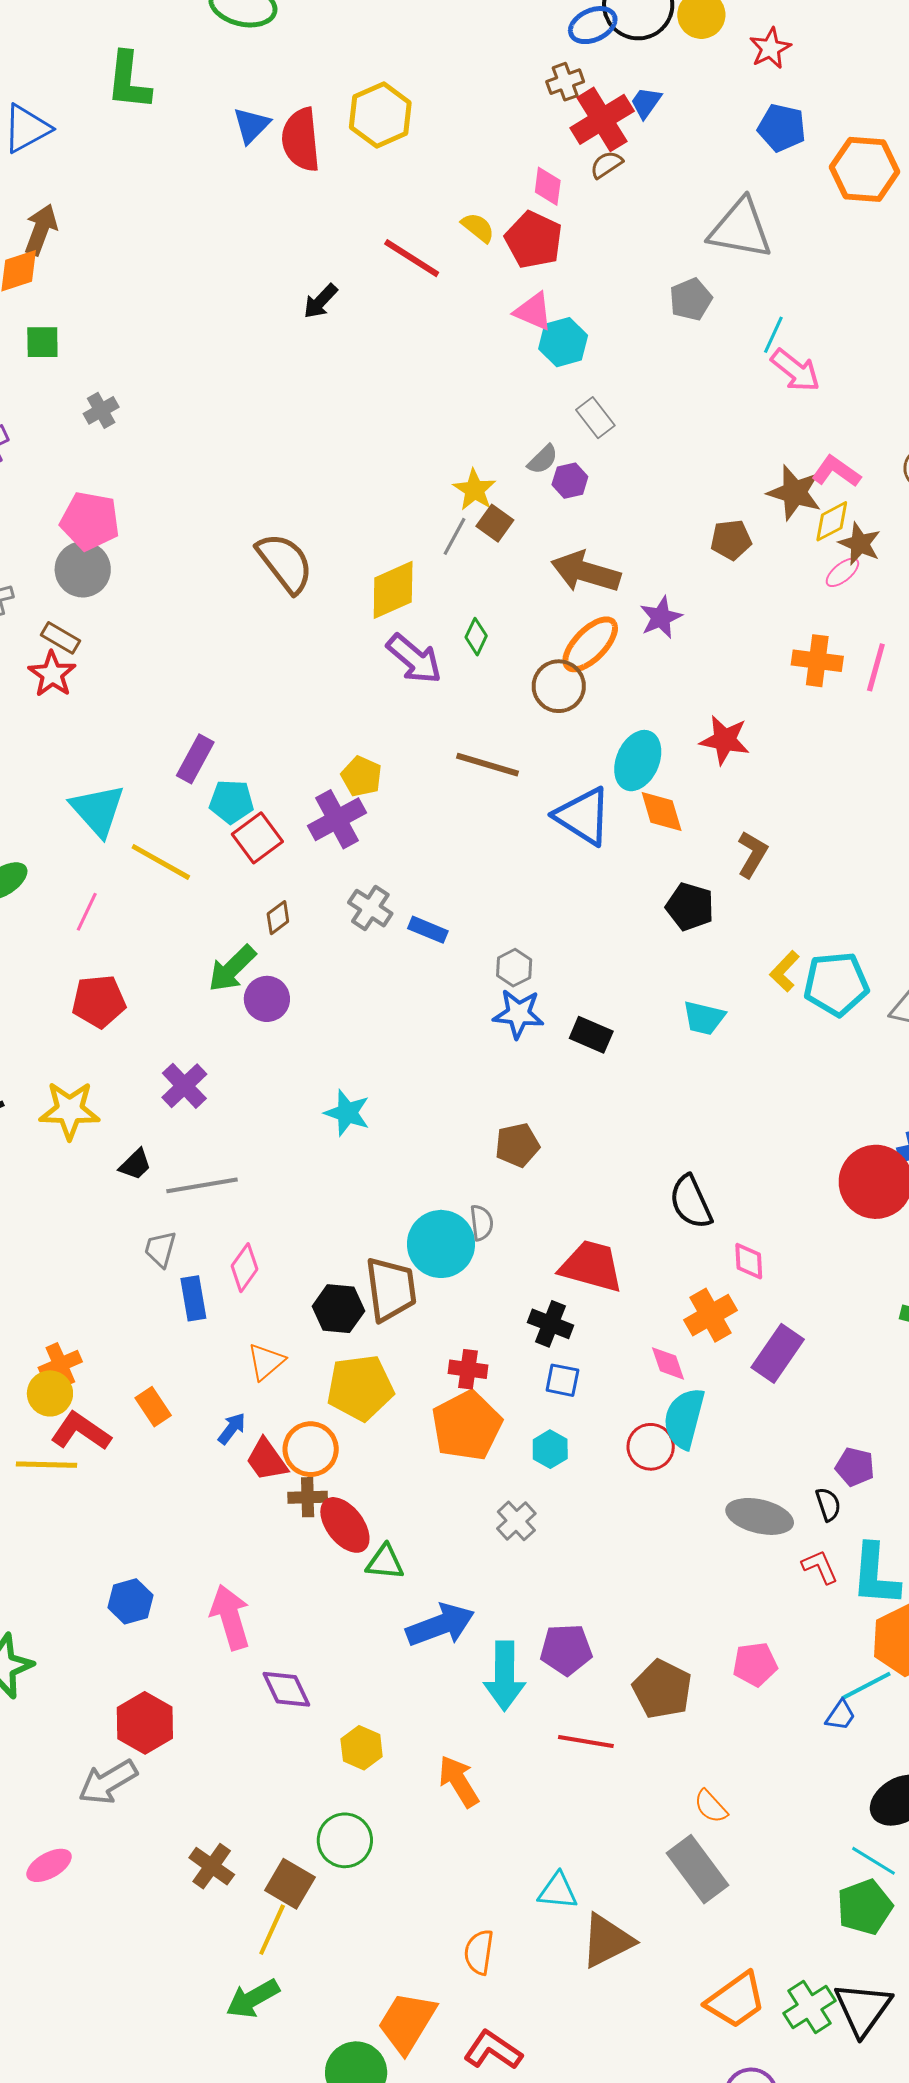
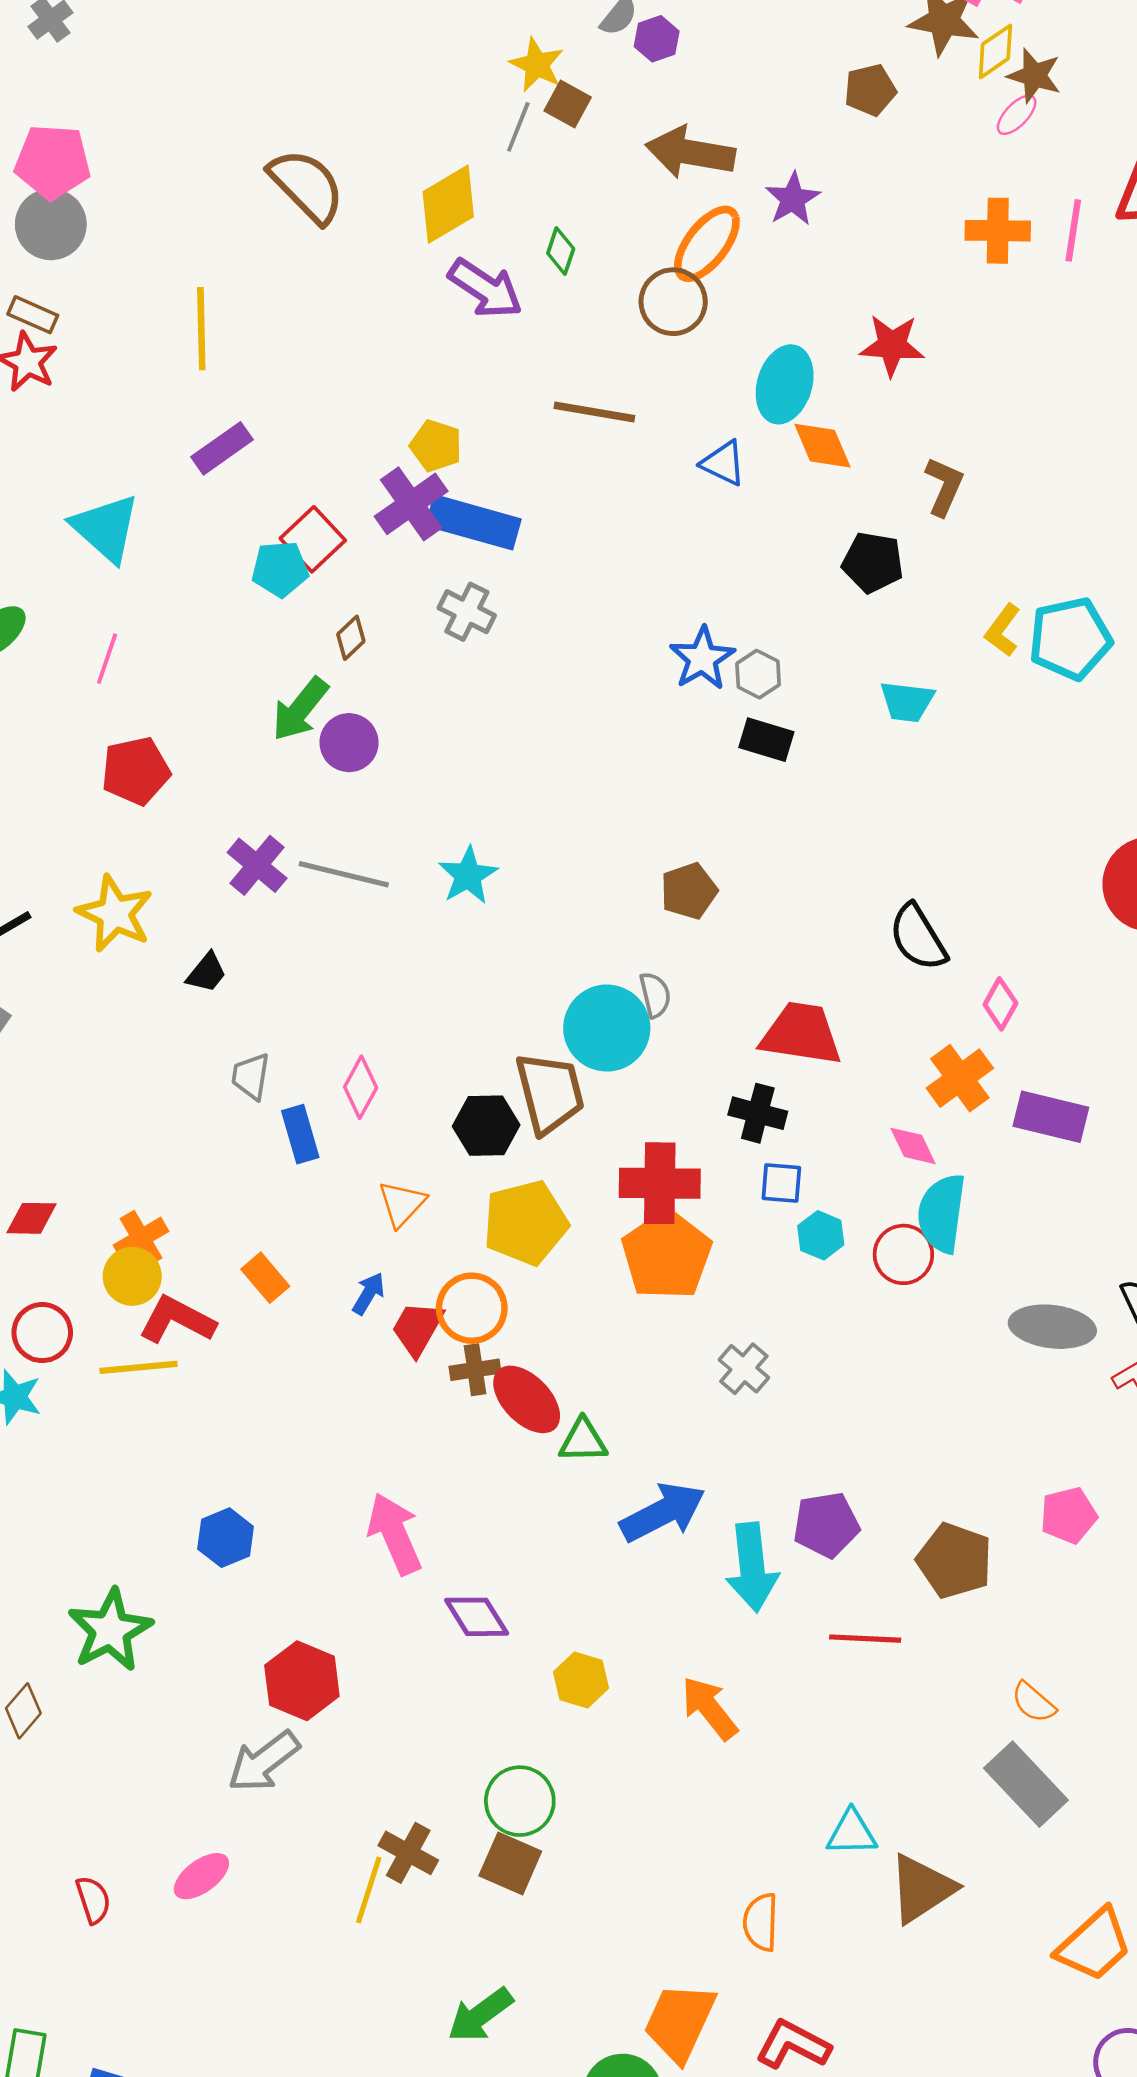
purple rectangle: (195, 759) -> (222, 448), turned 33
cyan pentagon: (231, 802) -> (280, 569), moved
blue triangle: (583, 816) -> (723, 463), size x0.6
yellow line: (161, 862) -> (201, 329), moved, turned 66
blue rectangle: (428, 930) -> (473, 522), moved, size x1.8
gray hexagon: (514, 968) -> (758, 674), moved
blue star: (518, 1014) -> (702, 658), moved, turned -30
yellow star: (70, 1110) -> (115, 914), turned 30
cyan star: (347, 1113) -> (468, 875), turned 30
gray line: (202, 1185) -> (344, 874), moved, turned 30
pink diamond: (749, 1261) -> (1000, 1004), turned 39
purple rectangle: (778, 1353) -> (1051, 1117), turned 76
red cross: (468, 1369) -> (660, 1183), size x1.6
cyan hexagon: (550, 1449) -> (821, 1235), moved
red trapezoid: (267, 1460) -> (417, 1328), turned 72
blue hexagon: (130, 1601) -> (226, 1538), moved
green circle: (345, 1840) -> (520, 1801), moved
yellow line: (272, 1930) -> (369, 1890), moved

